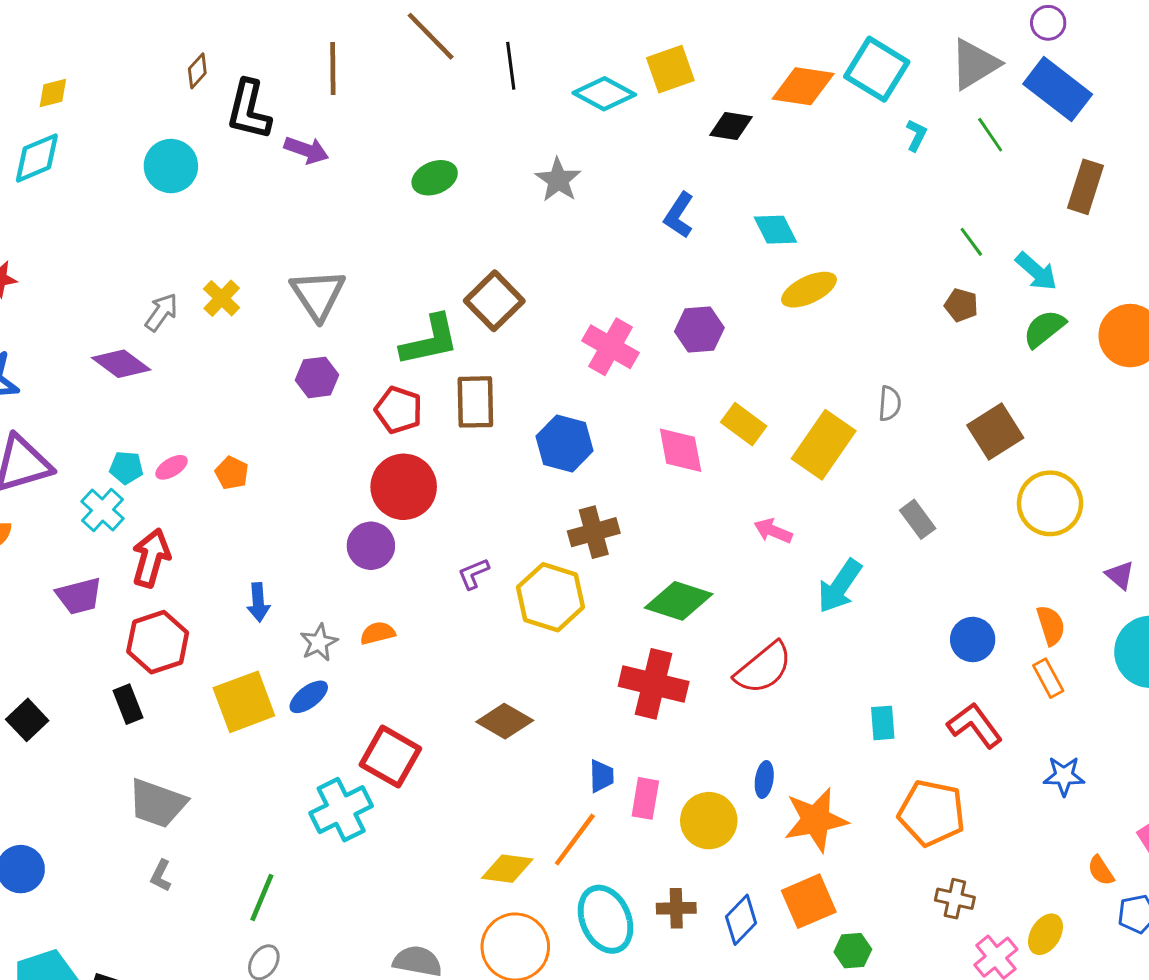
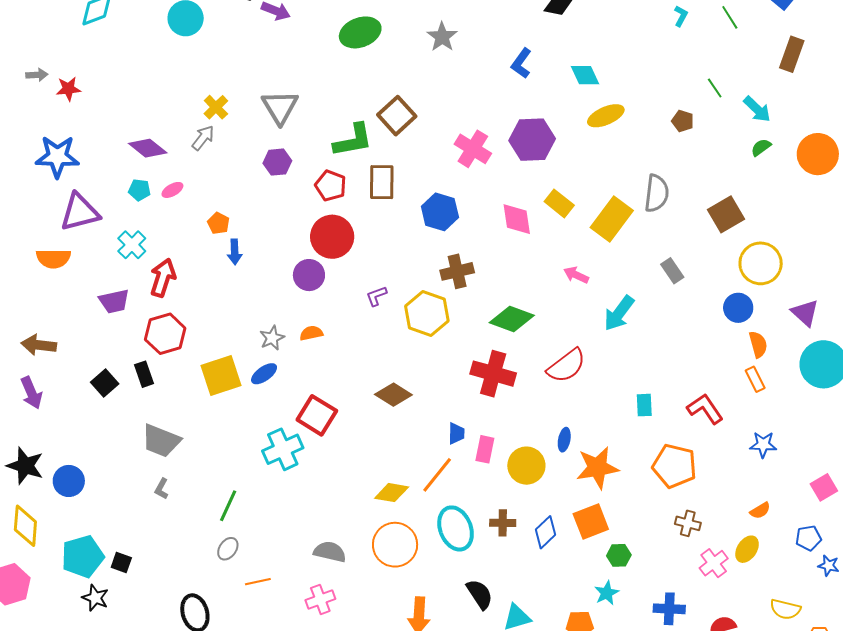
green ellipse: (435, 178) -> (360, 32), size x1.4
brown pentagon: (961, 305) -> (683, 121), moved
gray arrow: (161, 312) -> (203, 138), moved
green semicircle: (1044, 329) -> (761, 147), size x0.7
purple hexagon: (699, 330) -> (532, 140), size x1.4
gray semicircle: (890, 404) -> (657, 193), size x1.6
pink ellipse: (172, 467) -> (172, 190), moved
cyan pentagon: (126, 468) -> (139, 190), moved
purple triangle: (1120, 575) -> (805, 313), size x1.4
blue arrow: (258, 602) -> (235, 252), moved
blue circle: (973, 639) -> (738, 308), moved
black square: (27, 720) -> (105, 383), moved
orange semicircle: (1101, 871) -> (760, 511), moved, turned -90

